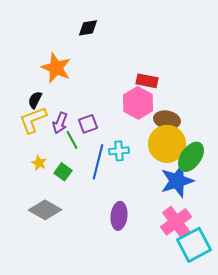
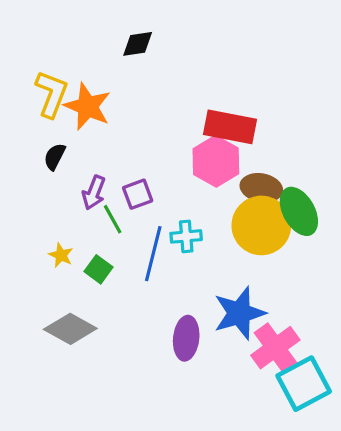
red rectangle: (147, 81) -> (230, 127), size x1.5
yellow L-shape: (33, 120) -> (52, 94), moved, turned 132
green ellipse: (191, 157) -> (299, 211), moved, turned -64
blue star: (177, 181) -> (239, 313), moved

